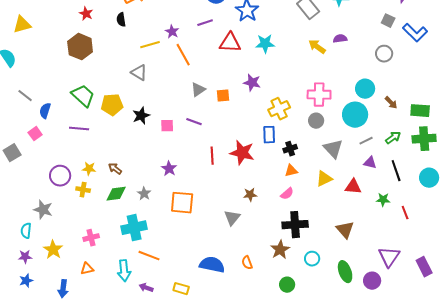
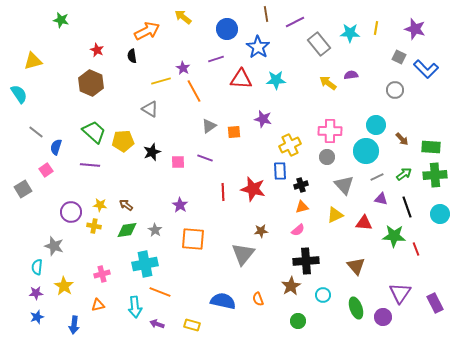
green star: (383, 200) -> (394, 236), size x1.6
gray triangle: (232, 218) -> (243, 254), size x1.4

